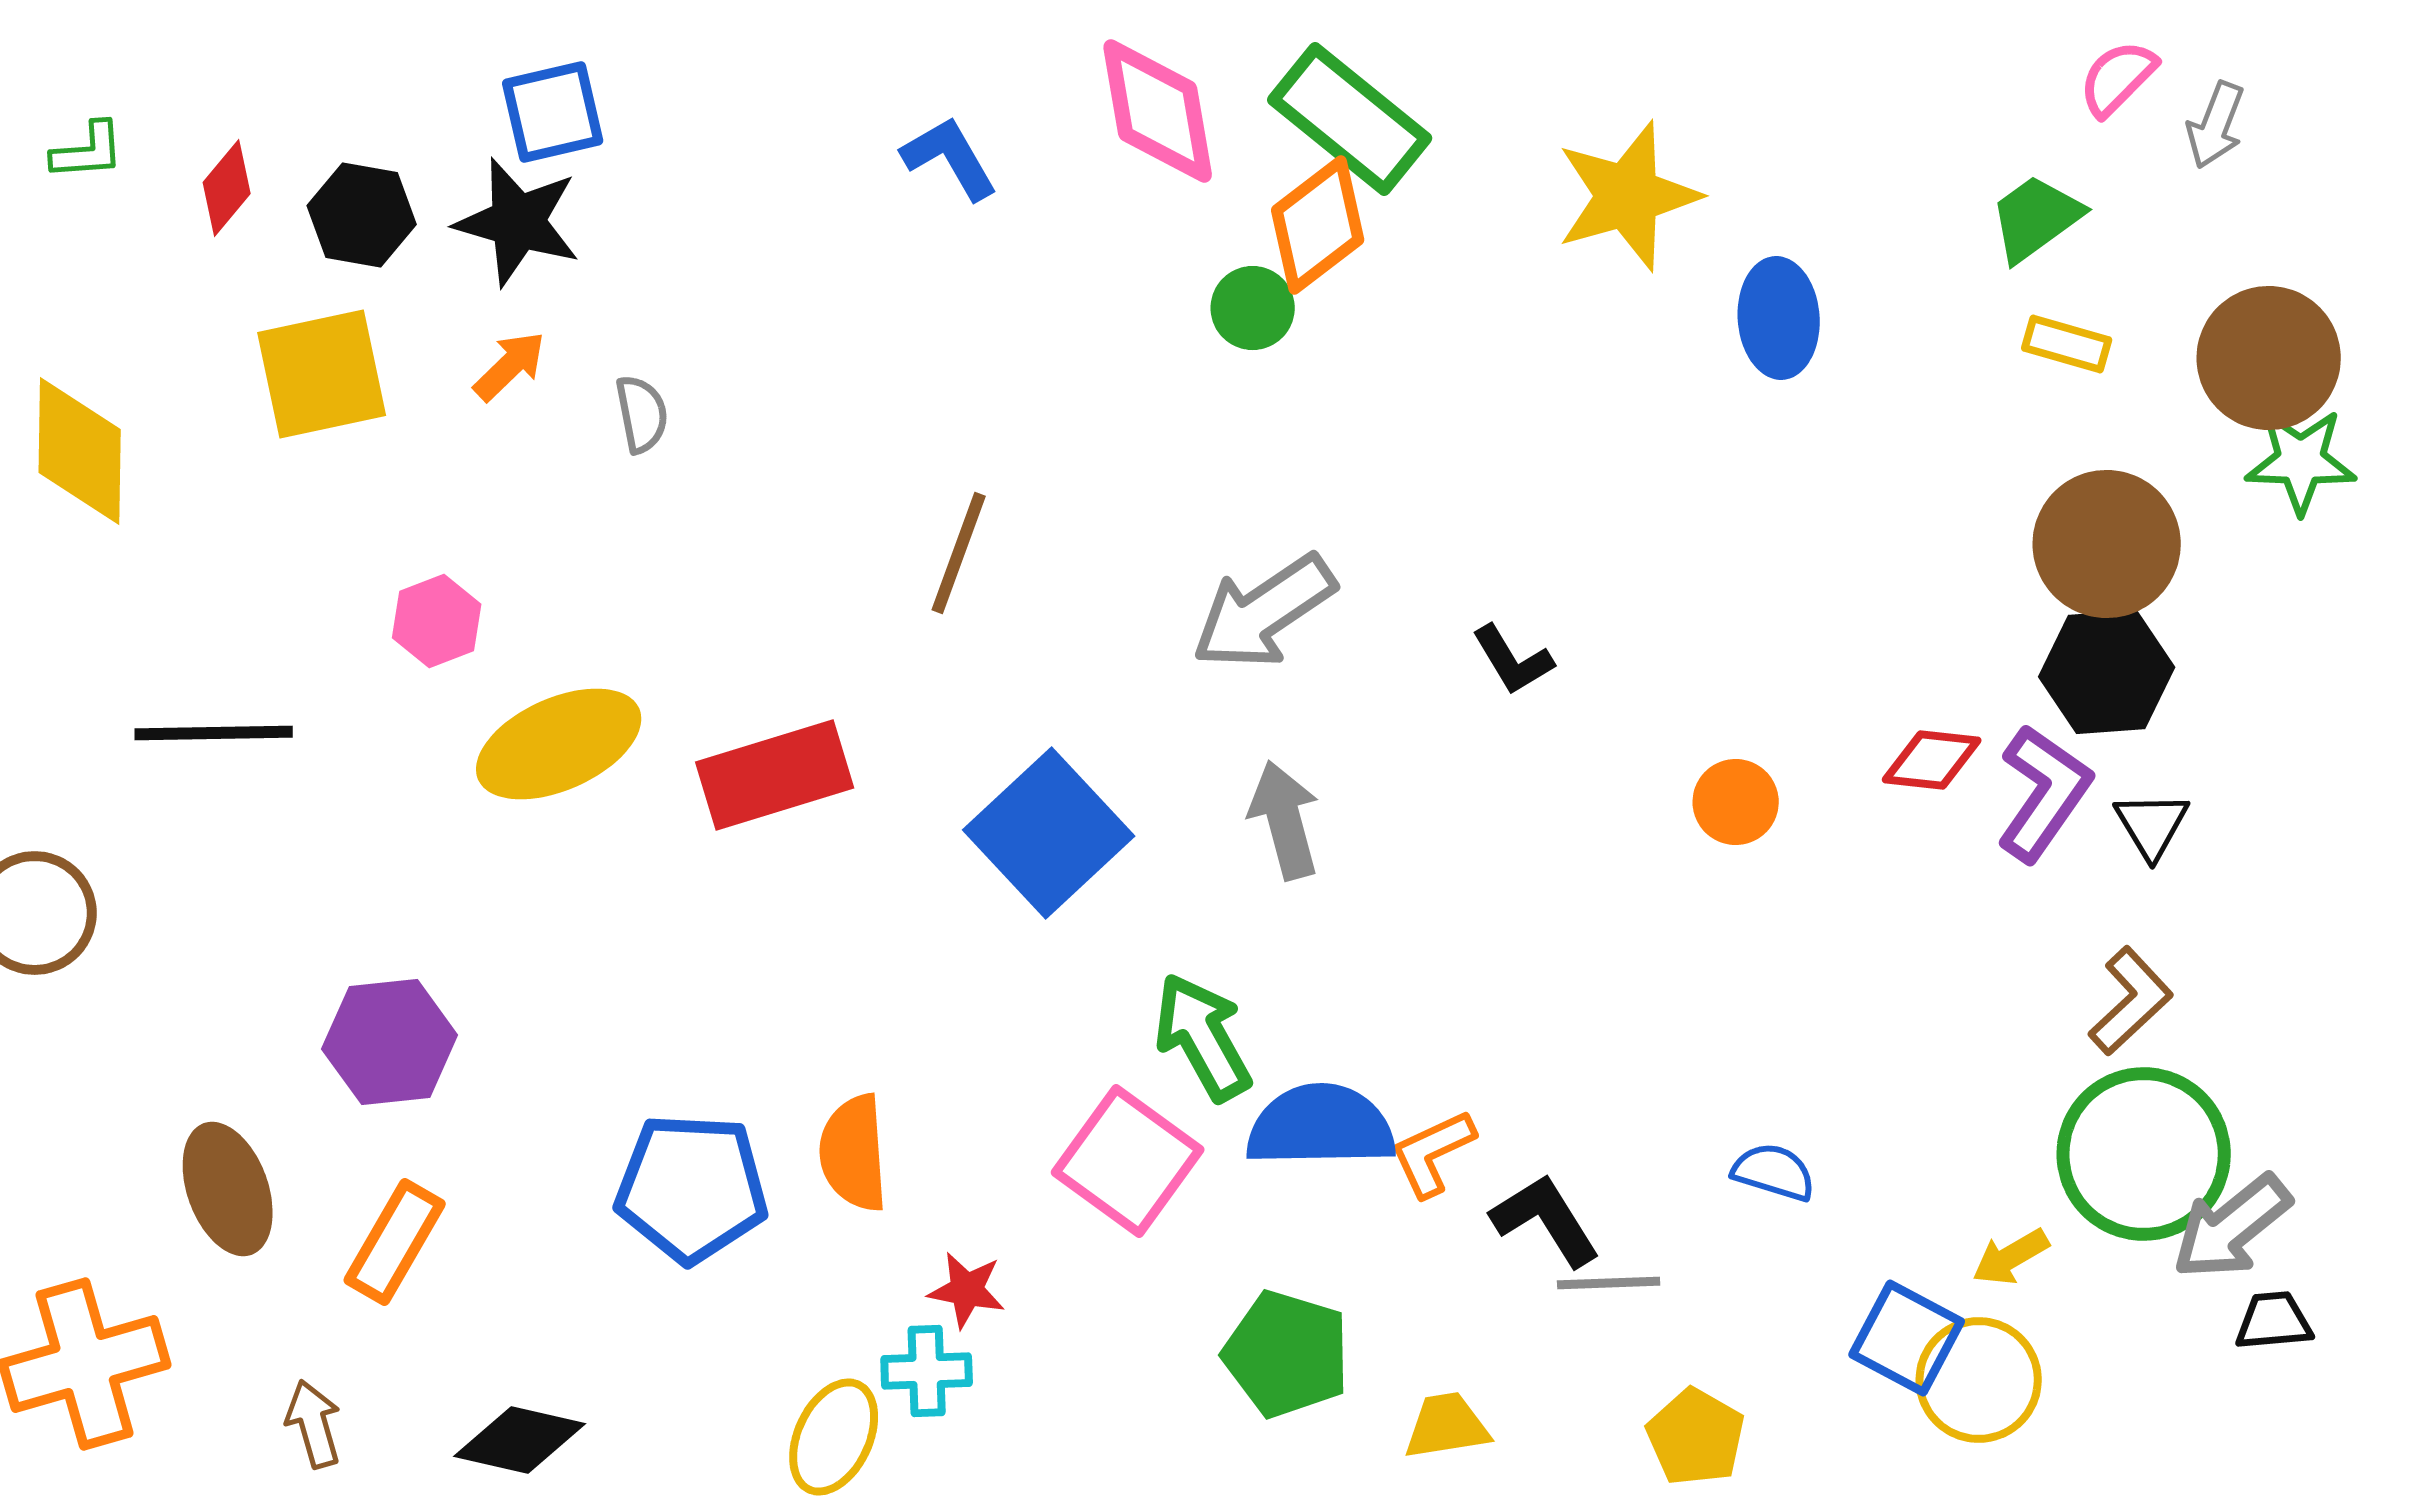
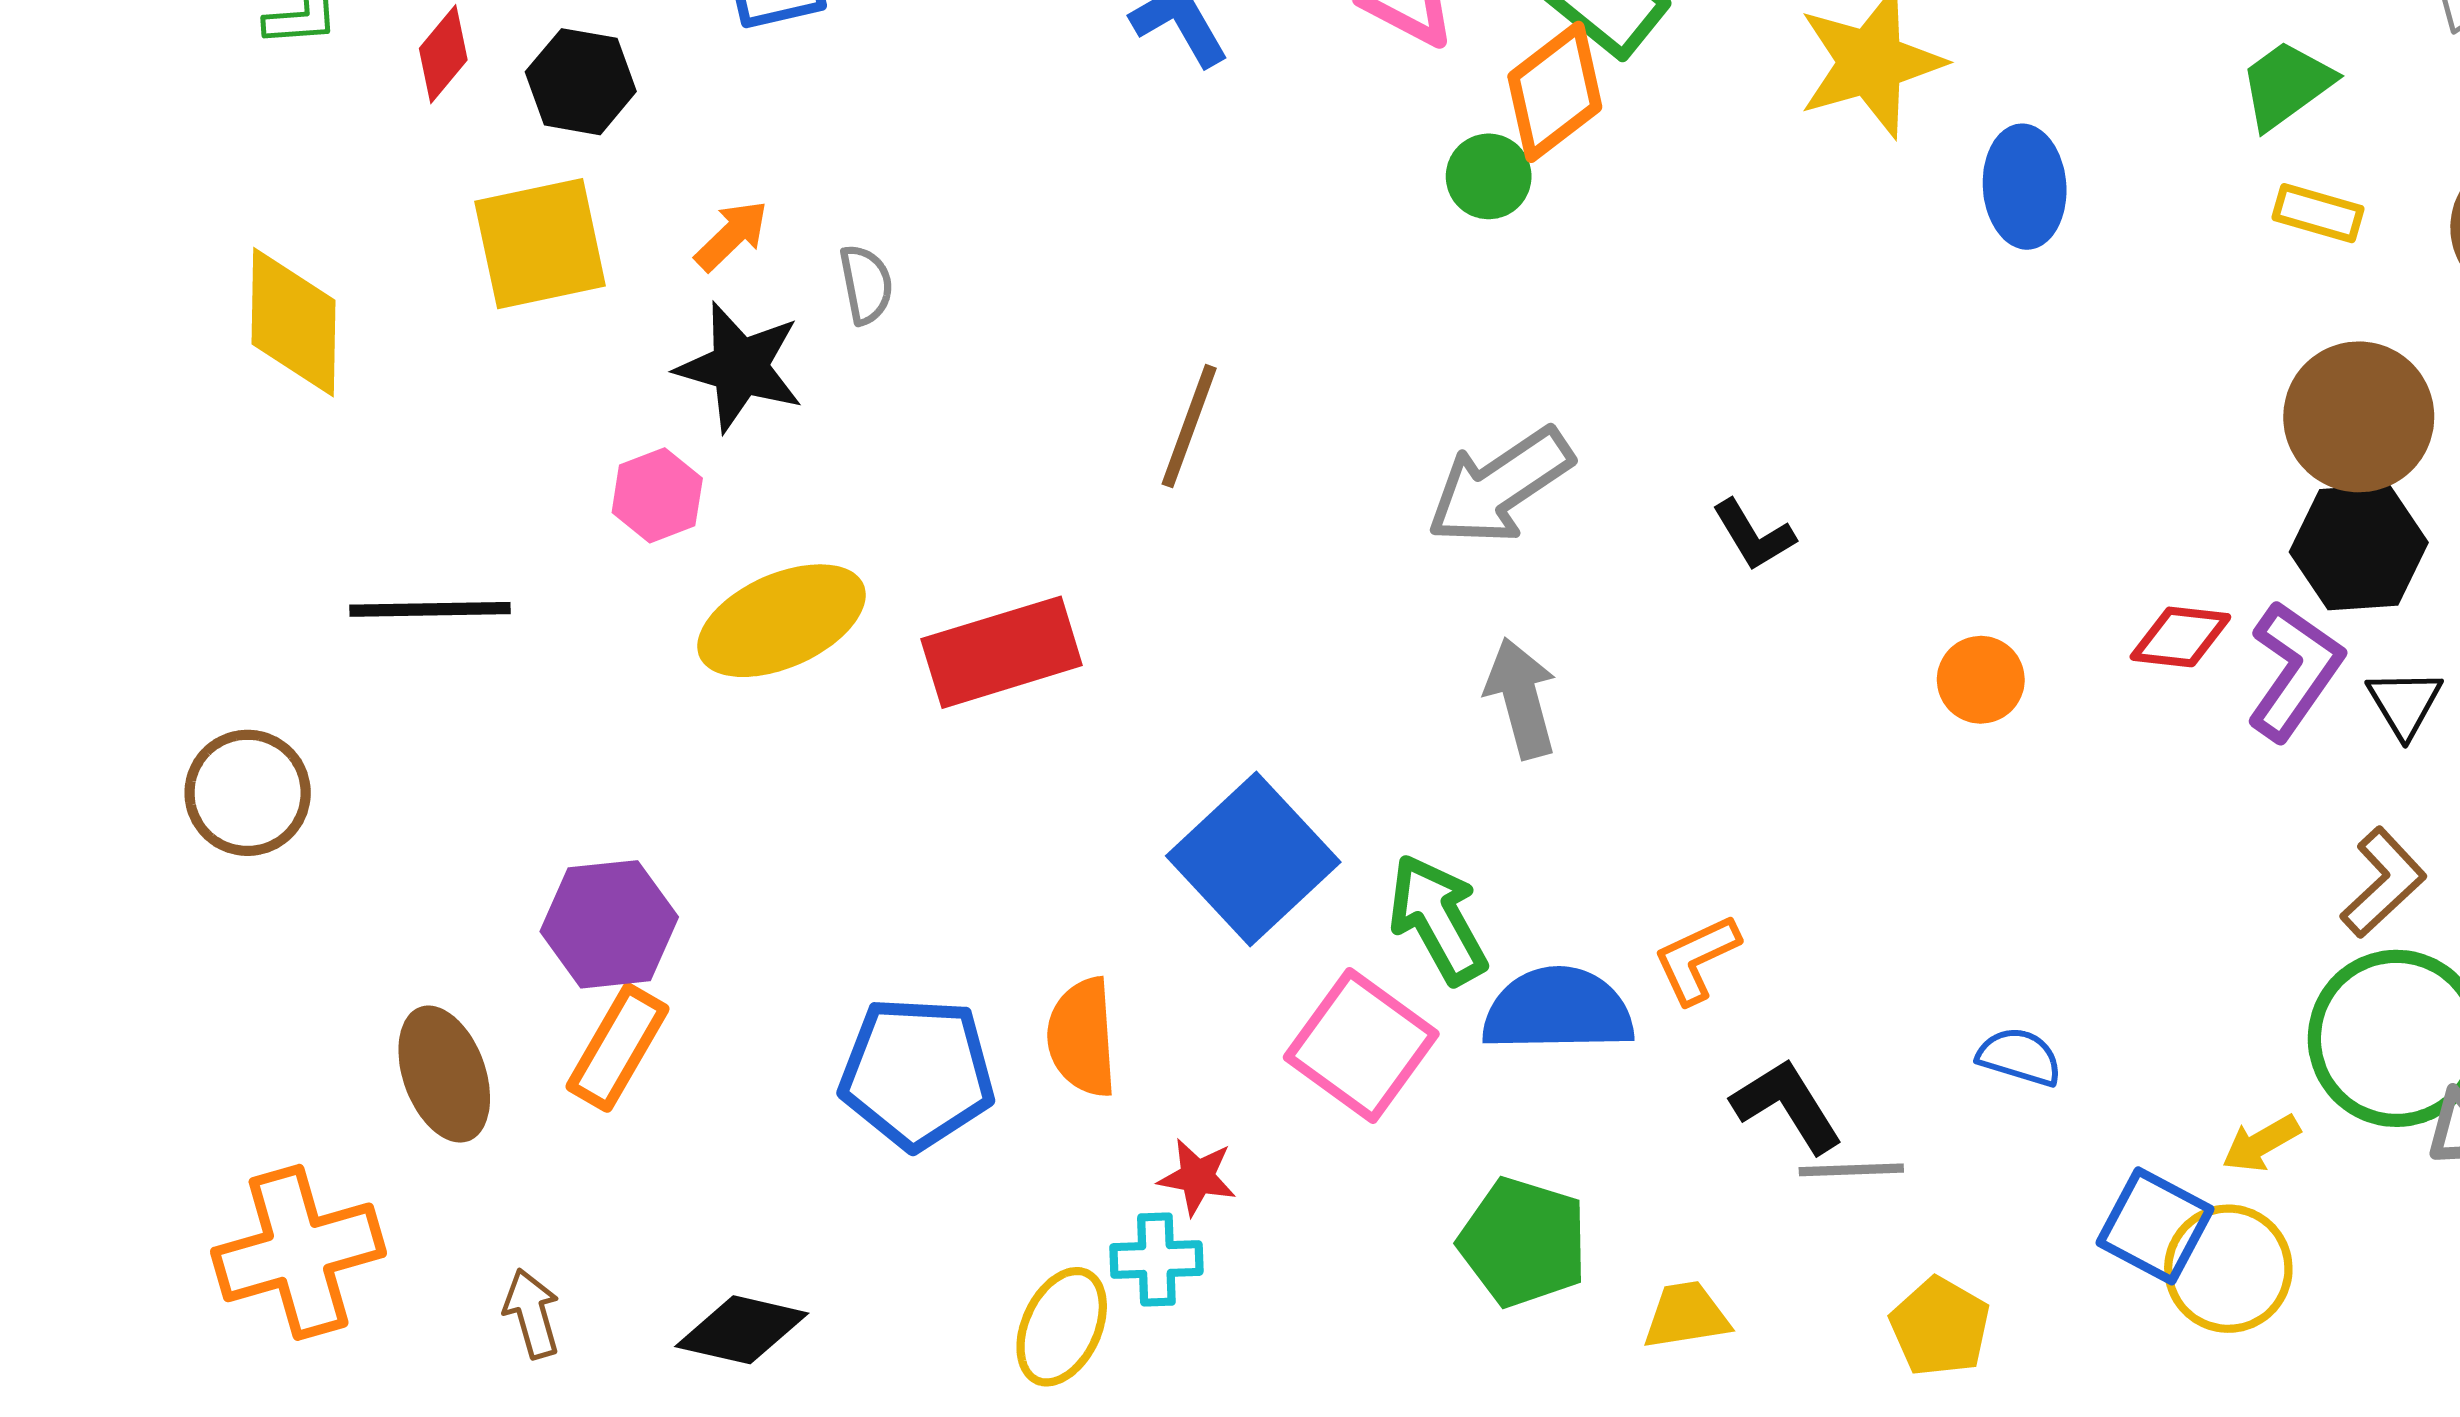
black star: (518, 222) -> (740, 367), moved
blue square: (1049, 833) -> (1253, 859), moved
orange L-shape: (1433, 1153) -> (1696, 959), moved
orange rectangle: (395, 1242) -> (617, 1048), moved

